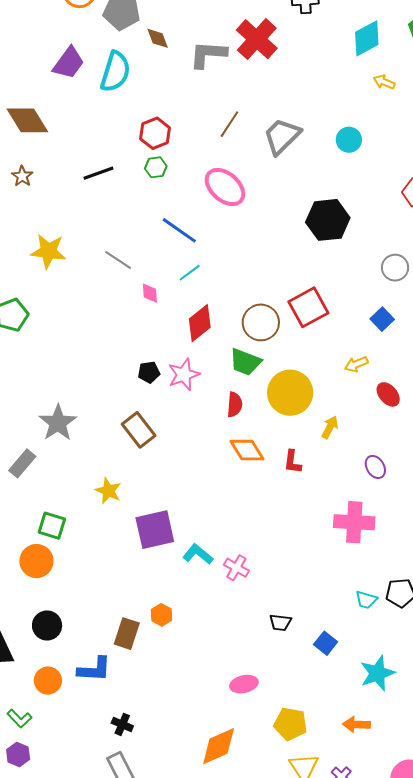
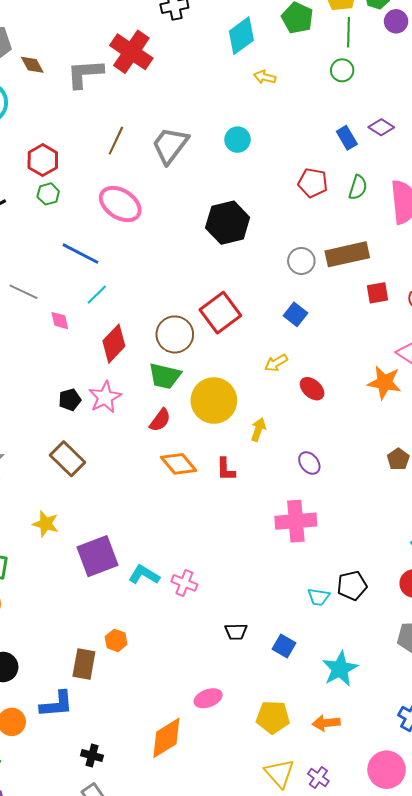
red semicircle: (235, 405) -> (160, 420), turned 40
yellow pentagon: (290, 724) -> (273, 717), moved
orange diamond: (219, 746) -> (166, 738), moved

